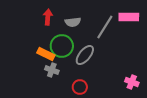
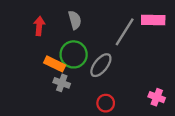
red arrow: (48, 17) -> (39, 26), moved
gray semicircle: (73, 22) -> (75, 20), moved, turned -98
red circle: (80, 87) -> (106, 103), moved

